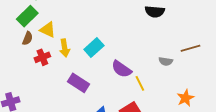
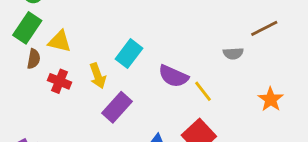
yellow arrow: (65, 48) -> (98, 76), moved
red cross: (42, 57) -> (60, 81), turned -35
purple rectangle: (78, 83) -> (117, 107), turned -70

